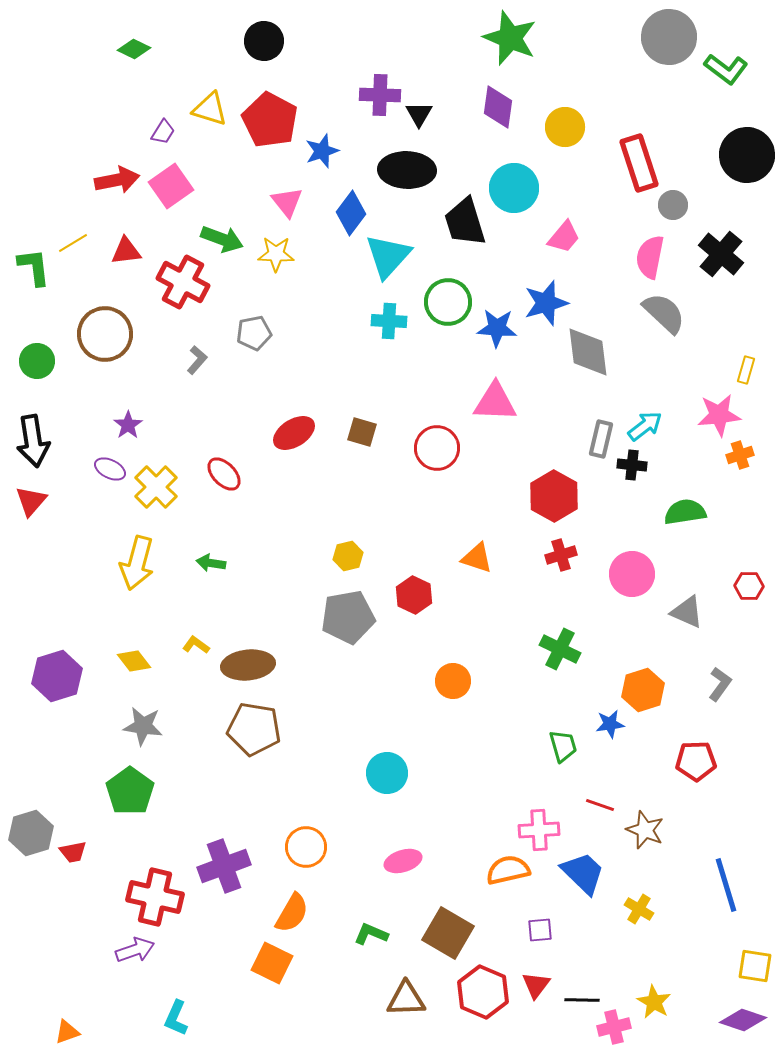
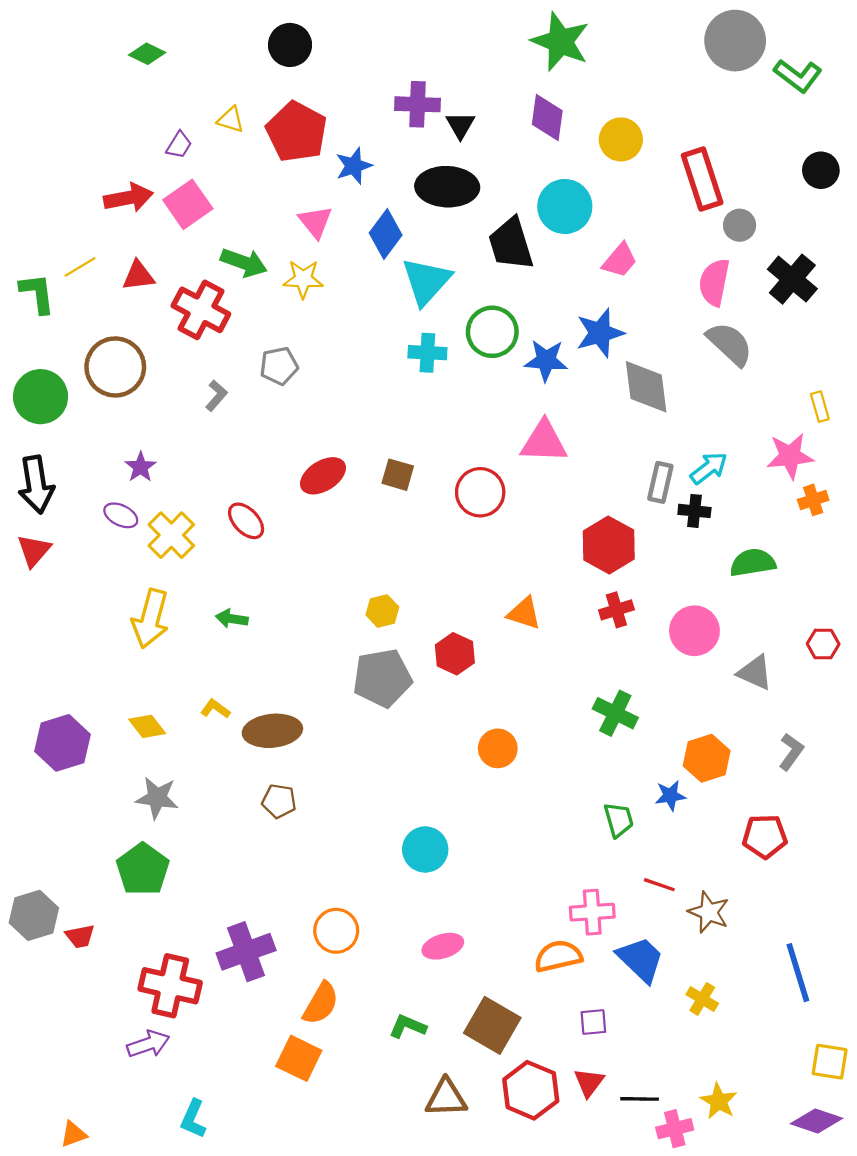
yellow triangle: (210, 109) -> (231, 120), size x0.7
black circle: (747, 155) -> (821, 170), size x0.6
green circle: (37, 361) -> (41, 397), size x1.4
yellow rectangle: (746, 370) -> (820, 407), turned -32
brown pentagon: (254, 729) -> (279, 801), size x0.6

